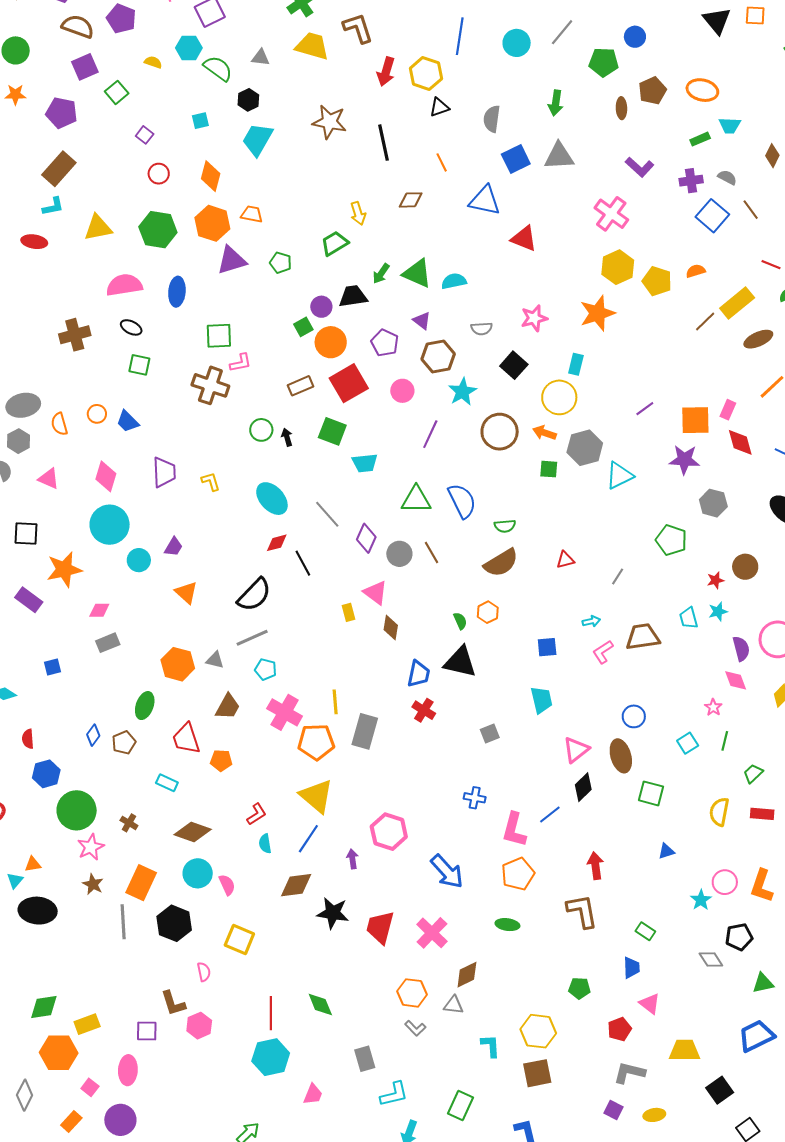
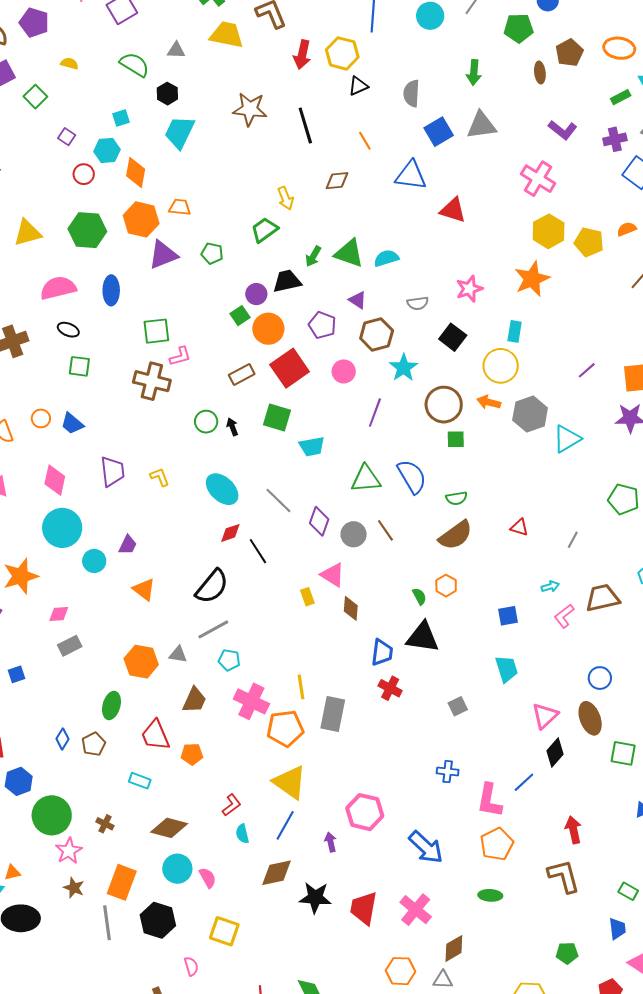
cyan hexagon: (189, 48) -> (107, 150), moved
green square: (549, 469) -> (456, 439), moved
red triangle: (565, 560) -> (519, 527), turned 36

